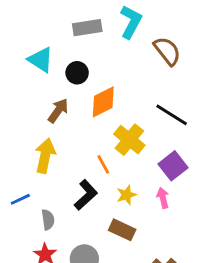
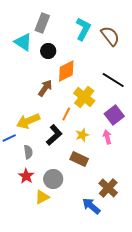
cyan L-shape: (131, 22) -> (83, 29), moved
gray rectangle: (87, 28) -> (42, 23), moved, turned -60
brown arrow: (58, 111) -> (45, 88), moved
yellow arrow: (45, 156) -> (28, 121), moved, turned -125
orange line: (103, 164) -> (66, 114), turned 56

